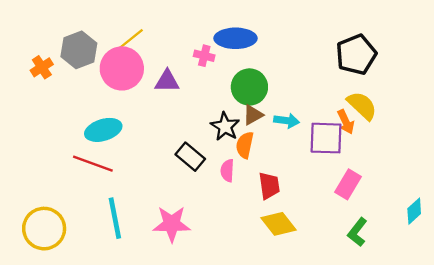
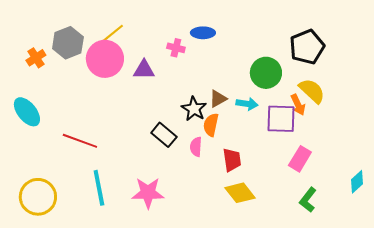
blue ellipse: (236, 38) -> (203, 33), size x0.7
green circle: (249, 87) -> (266, 73), moved
cyan ellipse: (103, 130) -> (27, 112), moved, turned 68

